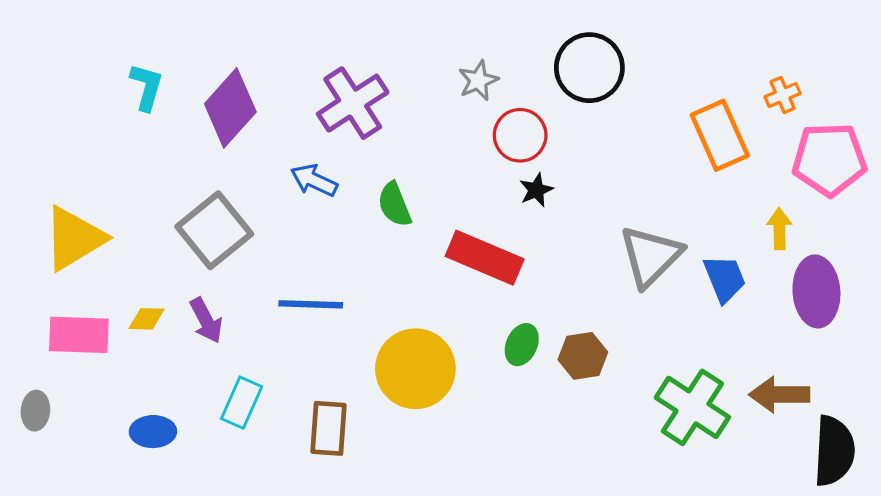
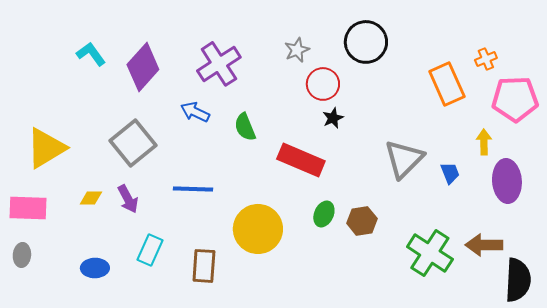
cyan L-shape: (147, 87) -> (91, 54), turned -52
blue trapezoid: (725, 279) -> (450, 173), size x0.7
pink rectangle: (79, 335) -> (28, 208), moved

